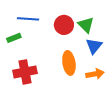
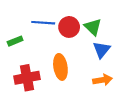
blue line: (28, 19) -> (43, 23), moved
orange ellipse: (69, 63) -> (60, 67), moved

